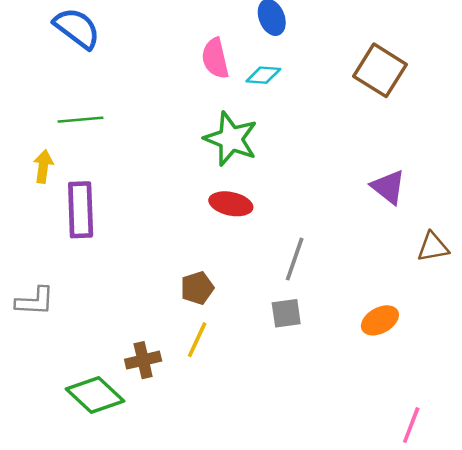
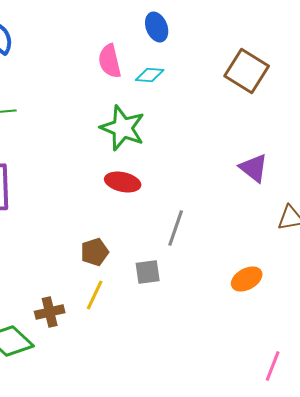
gray square: (286, 313) -> (148, 272), moved

